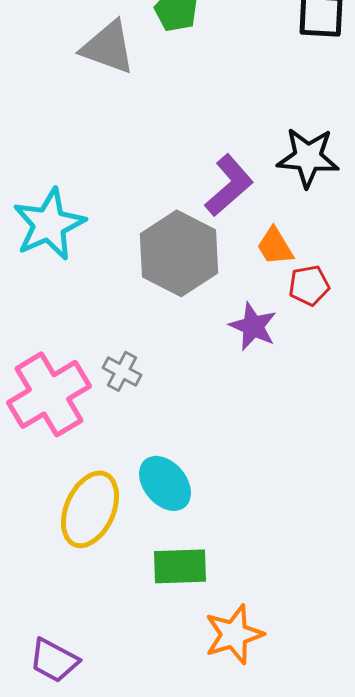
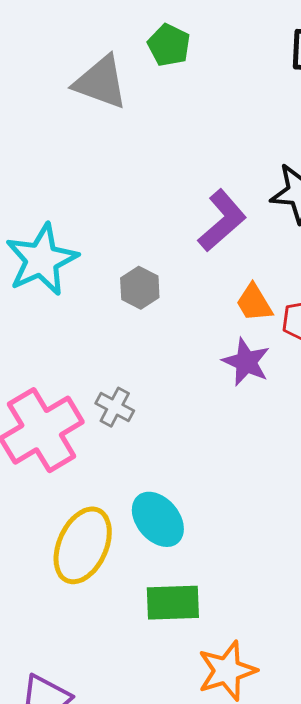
orange trapezoid: (275, 246) -> (254, 303), moved
gray hexagon: (179, 253) -> (140, 288), moved, size x0.5

